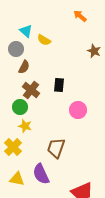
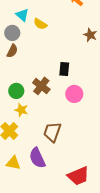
brown semicircle: (24, 67) -> (12, 51), moved
black rectangle: (59, 85) -> (64, 69), moved
brown cross: (31, 90) -> (41, 86), moved

